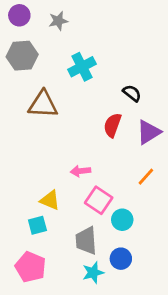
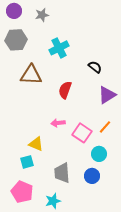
red semicircle: (113, 125) -> (65, 90), moved
pink square: (99, 200) -> (82, 133), moved
cyan circle: (122, 220) -> (99, 154), moved
blue circle: (121, 259) -> (92, 176), moved
cyan star: (93, 273) -> (53, 201), moved

